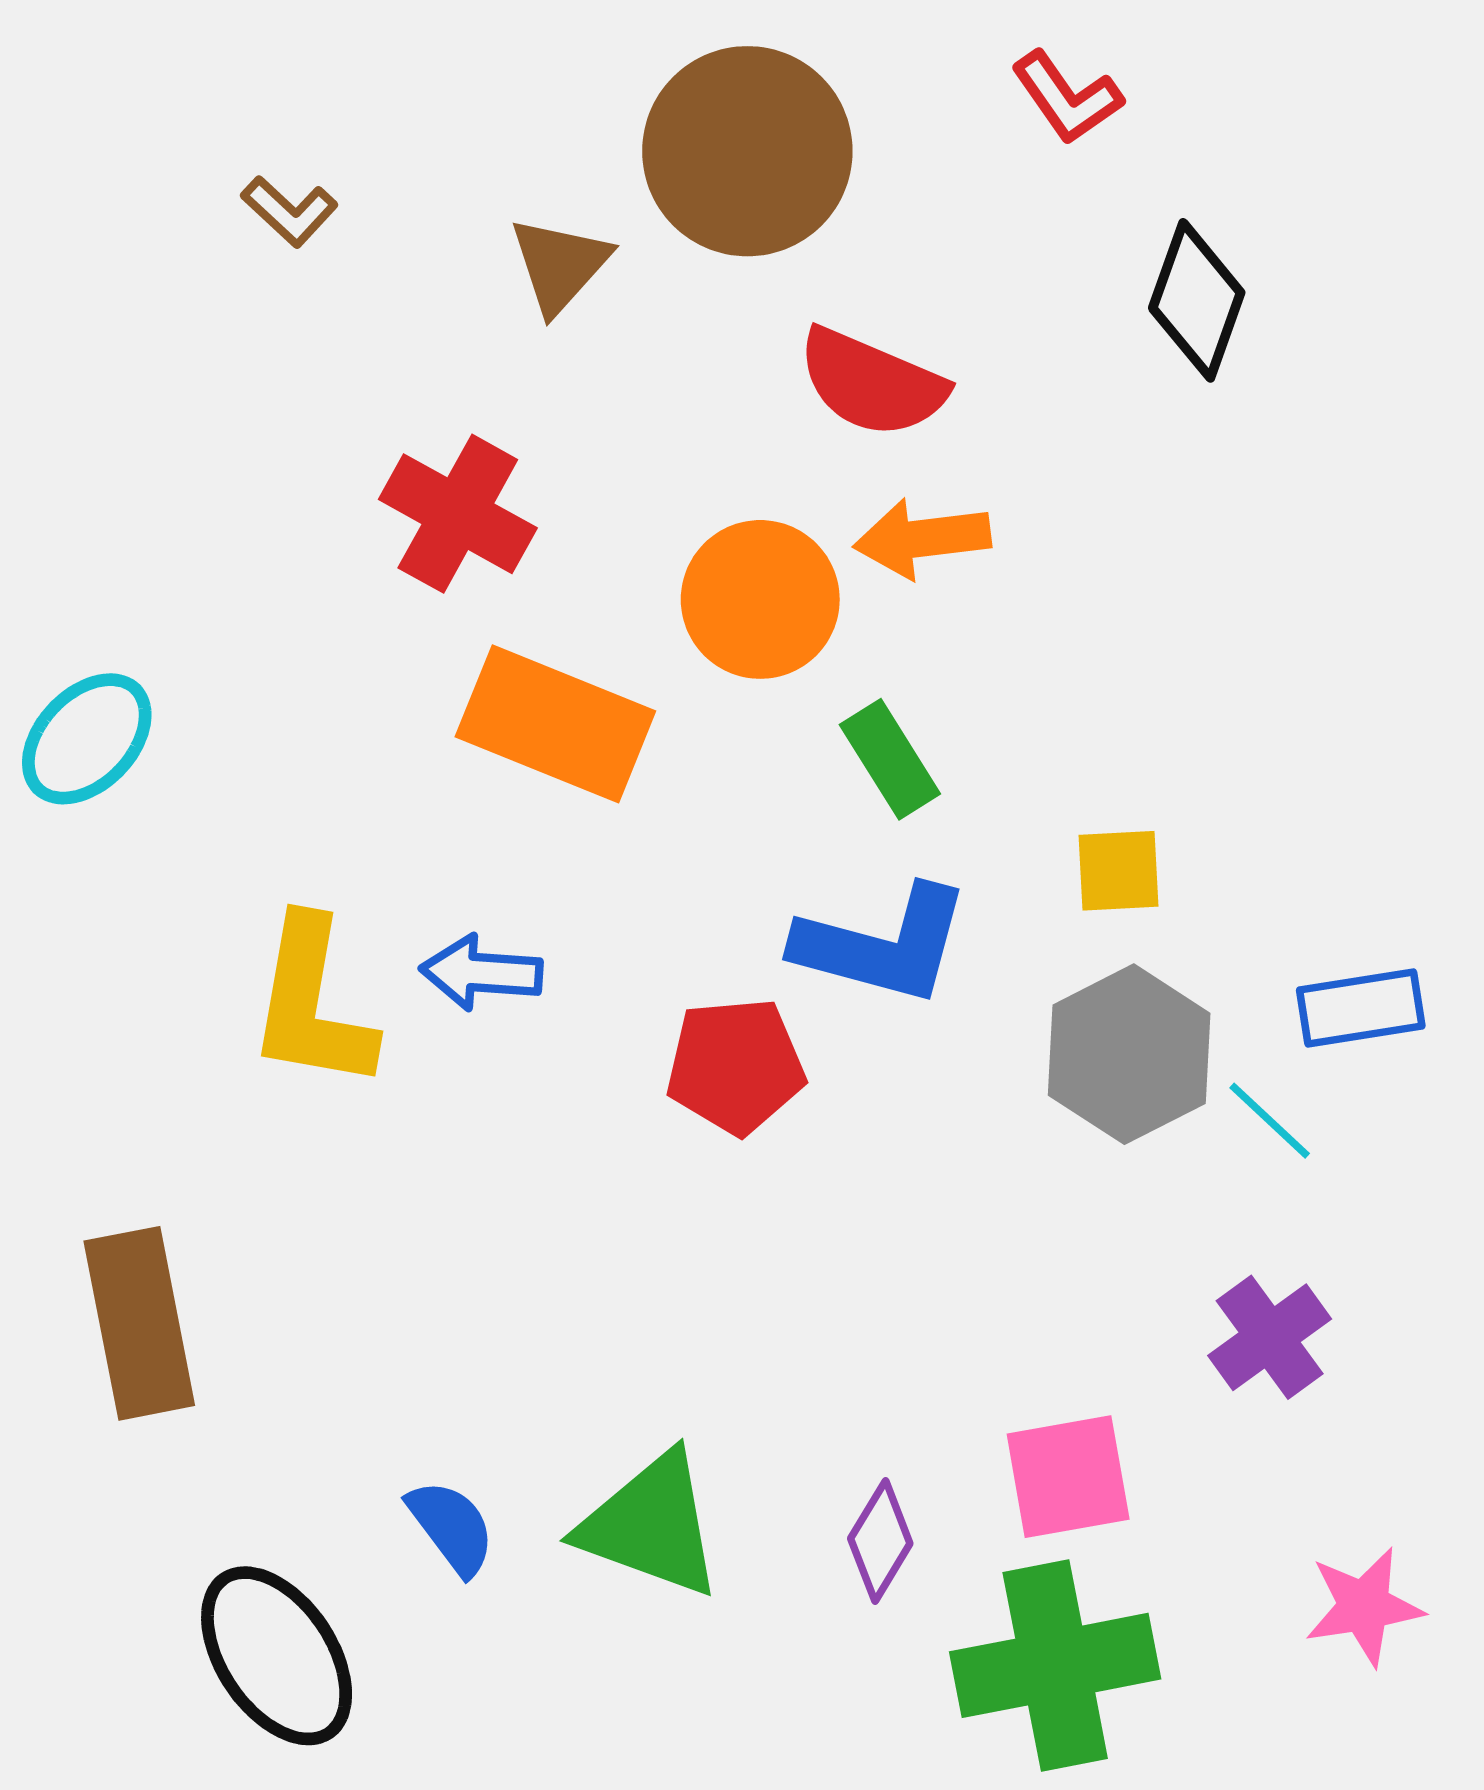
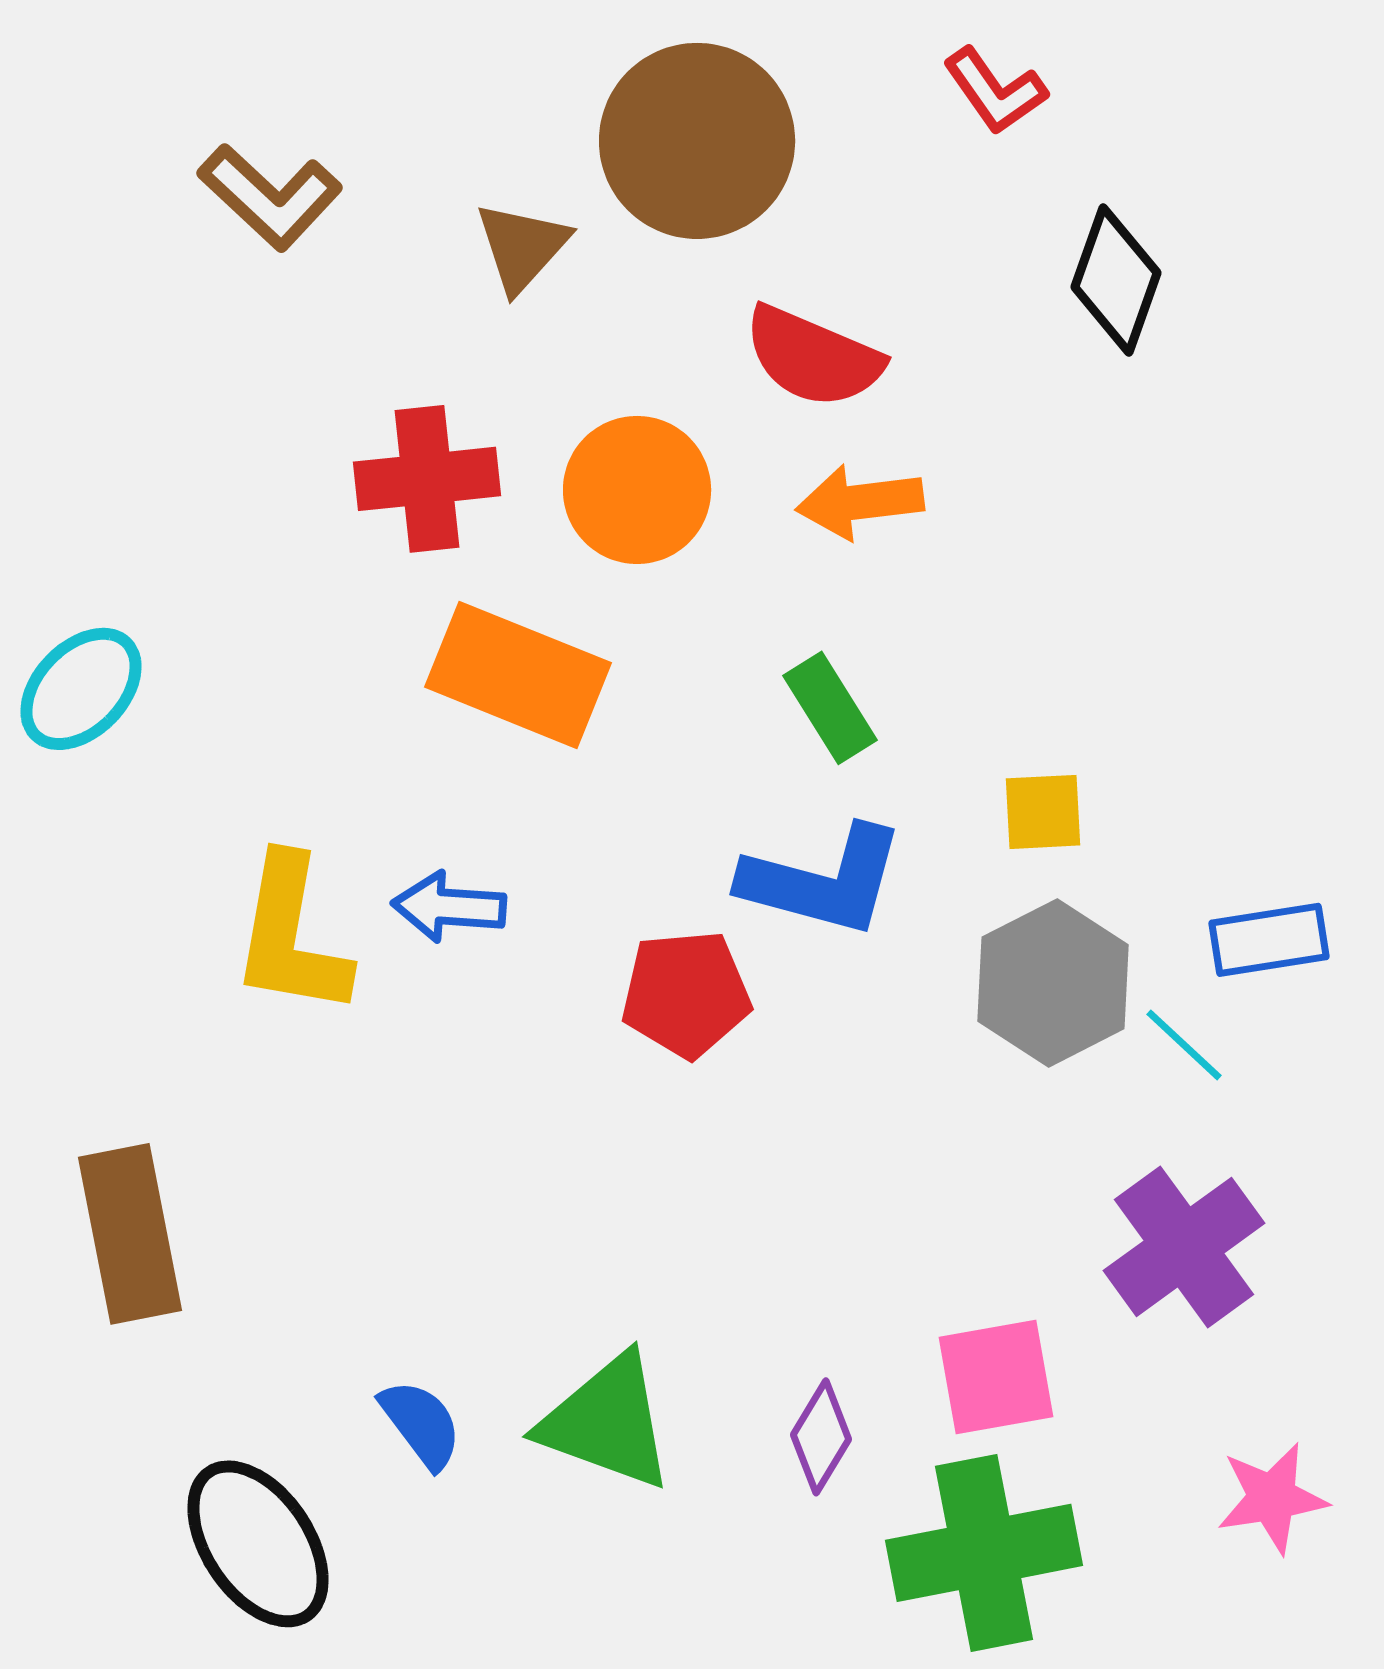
brown L-shape: (289, 211) -> (270, 197), size x1.6
red cross: (458, 514) -> (427, 479), turned -35
orange circle: (760, 599) -> (637, 490), moved
purple cross: (1270, 1337) -> (1184, 1247), size x1.4

